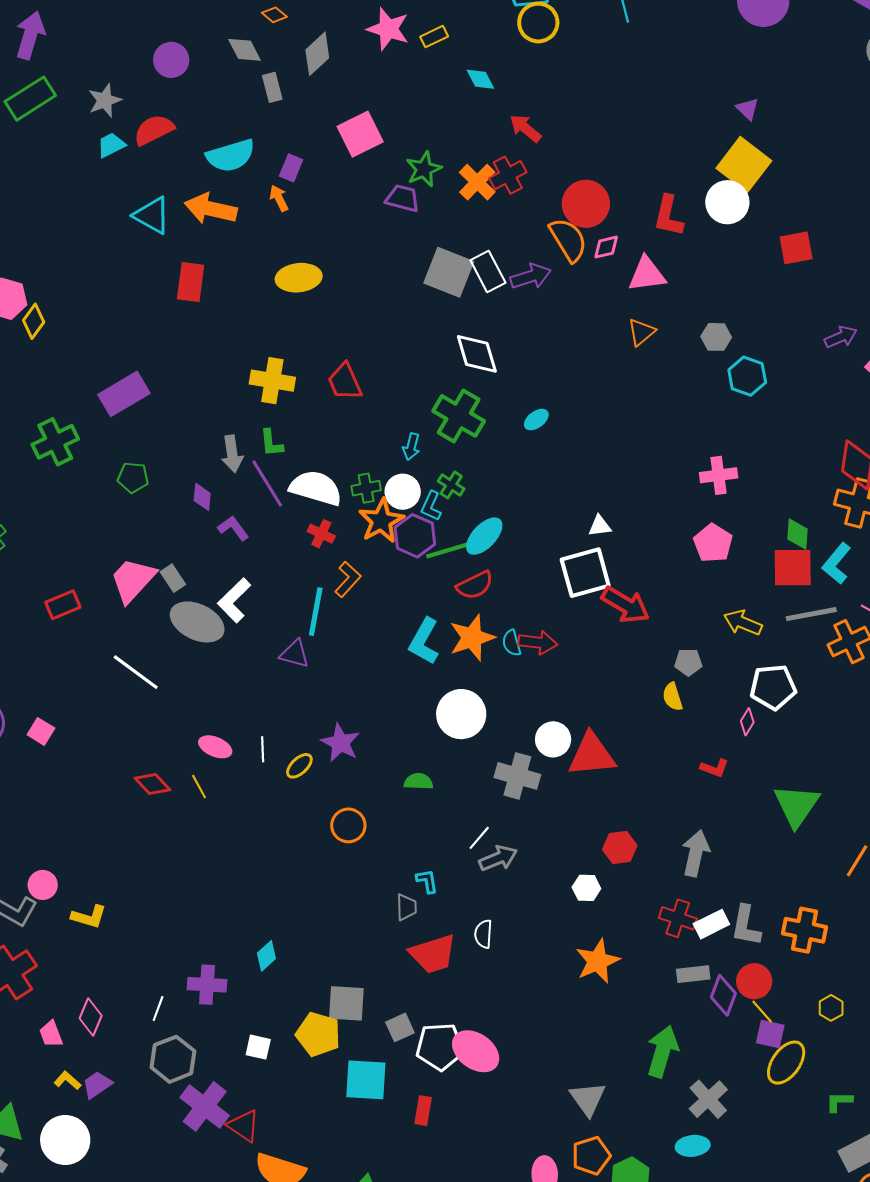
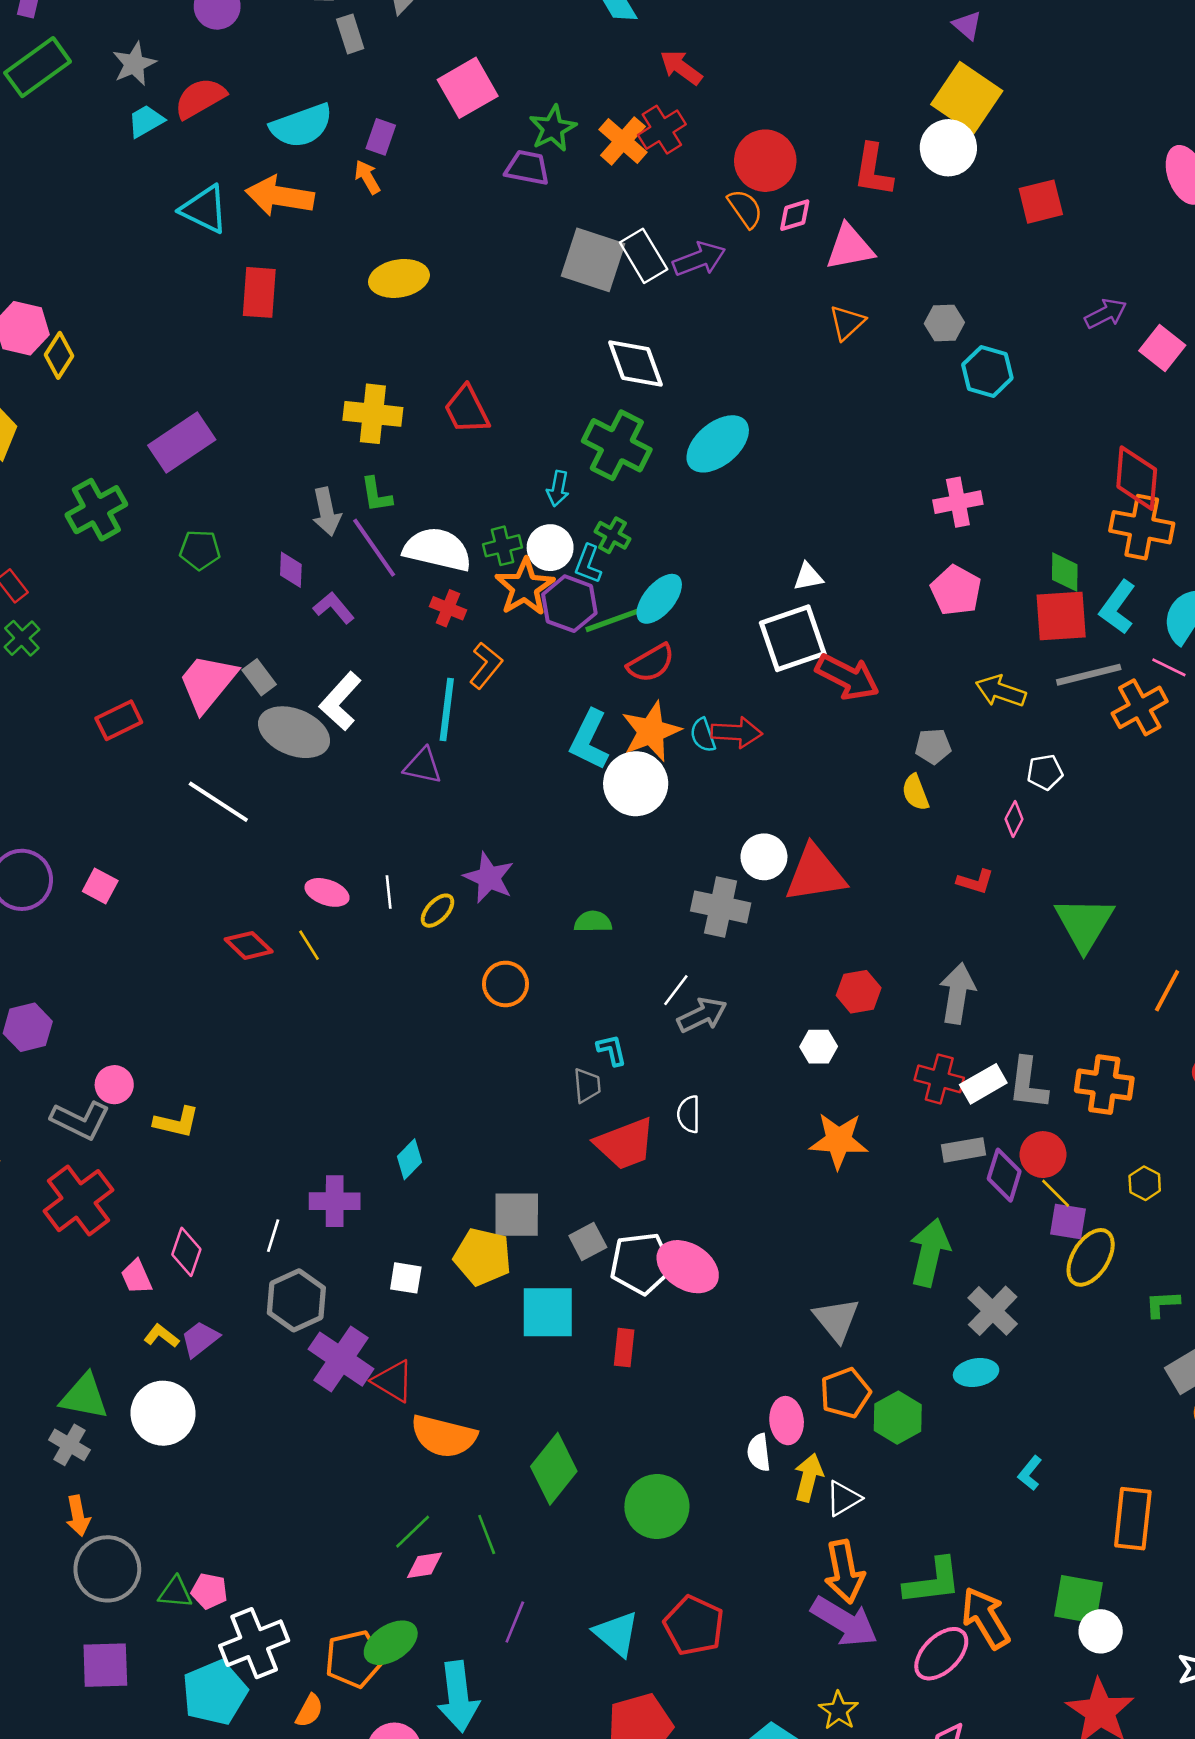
orange semicircle: (568, 240) -> (745, 208), size x0.7
cyan ellipse: (536, 420) -> (718, 444), size x2.0
white pentagon: (773, 687) -> (1045, 772), size x0.6
white circle: (461, 714) -> (636, 784), moved
orange star: (598, 961) -> (839, 1141), turned 30

